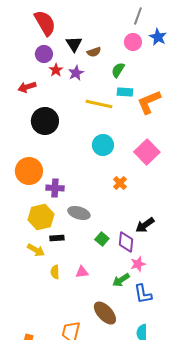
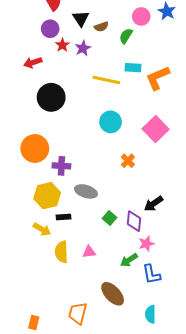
green semicircle: (118, 70) -> (126, 36), moved
yellow semicircle: (55, 272) -> (61, 252), size x1.5

